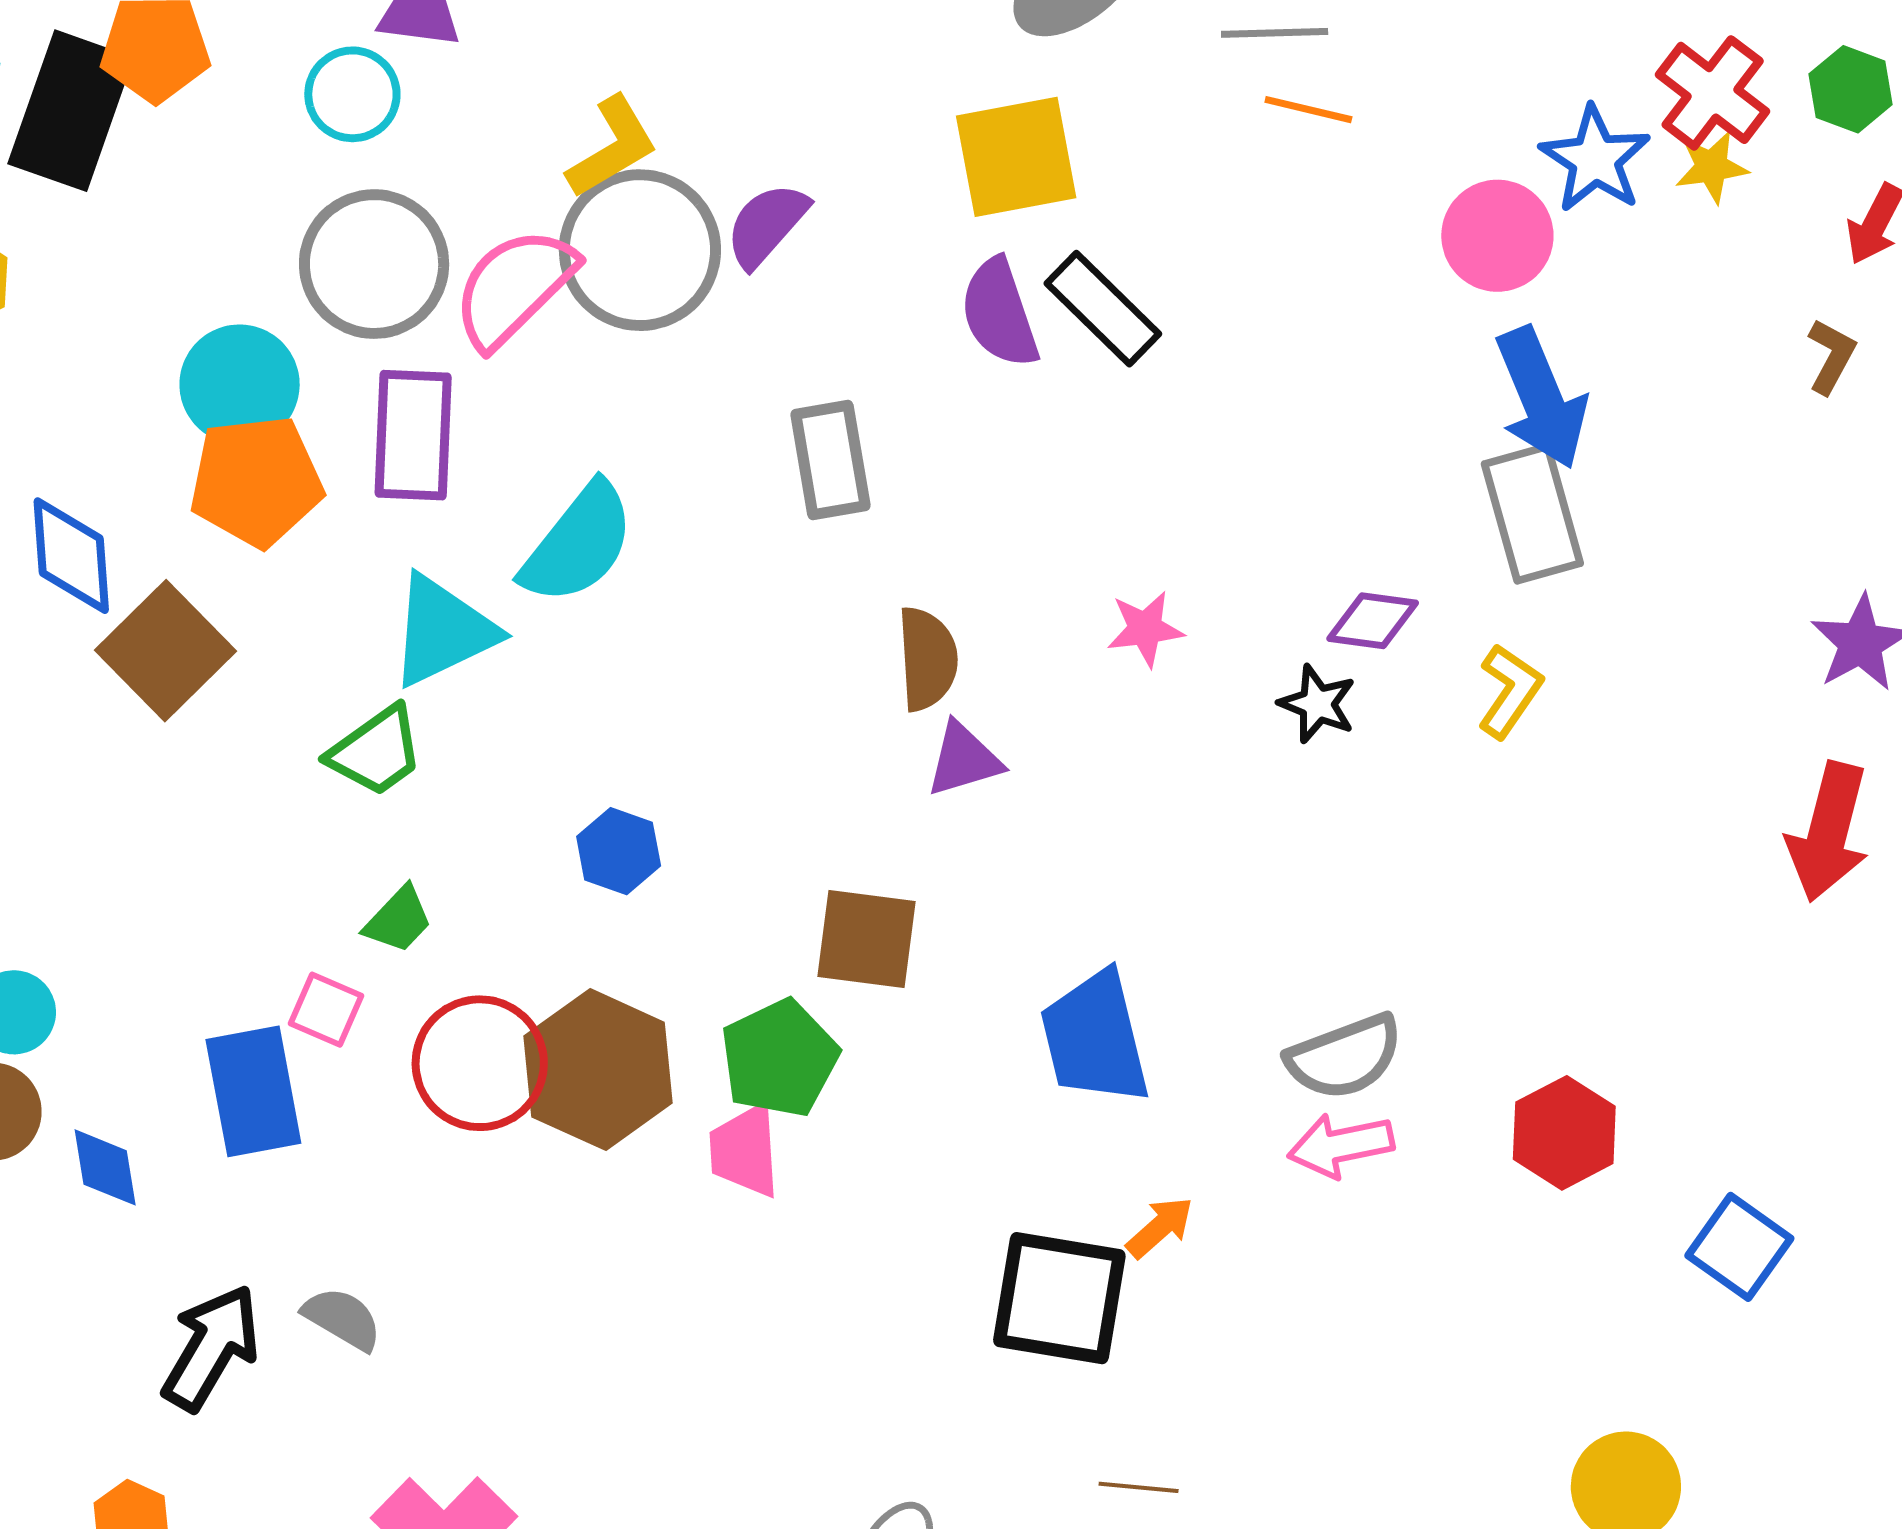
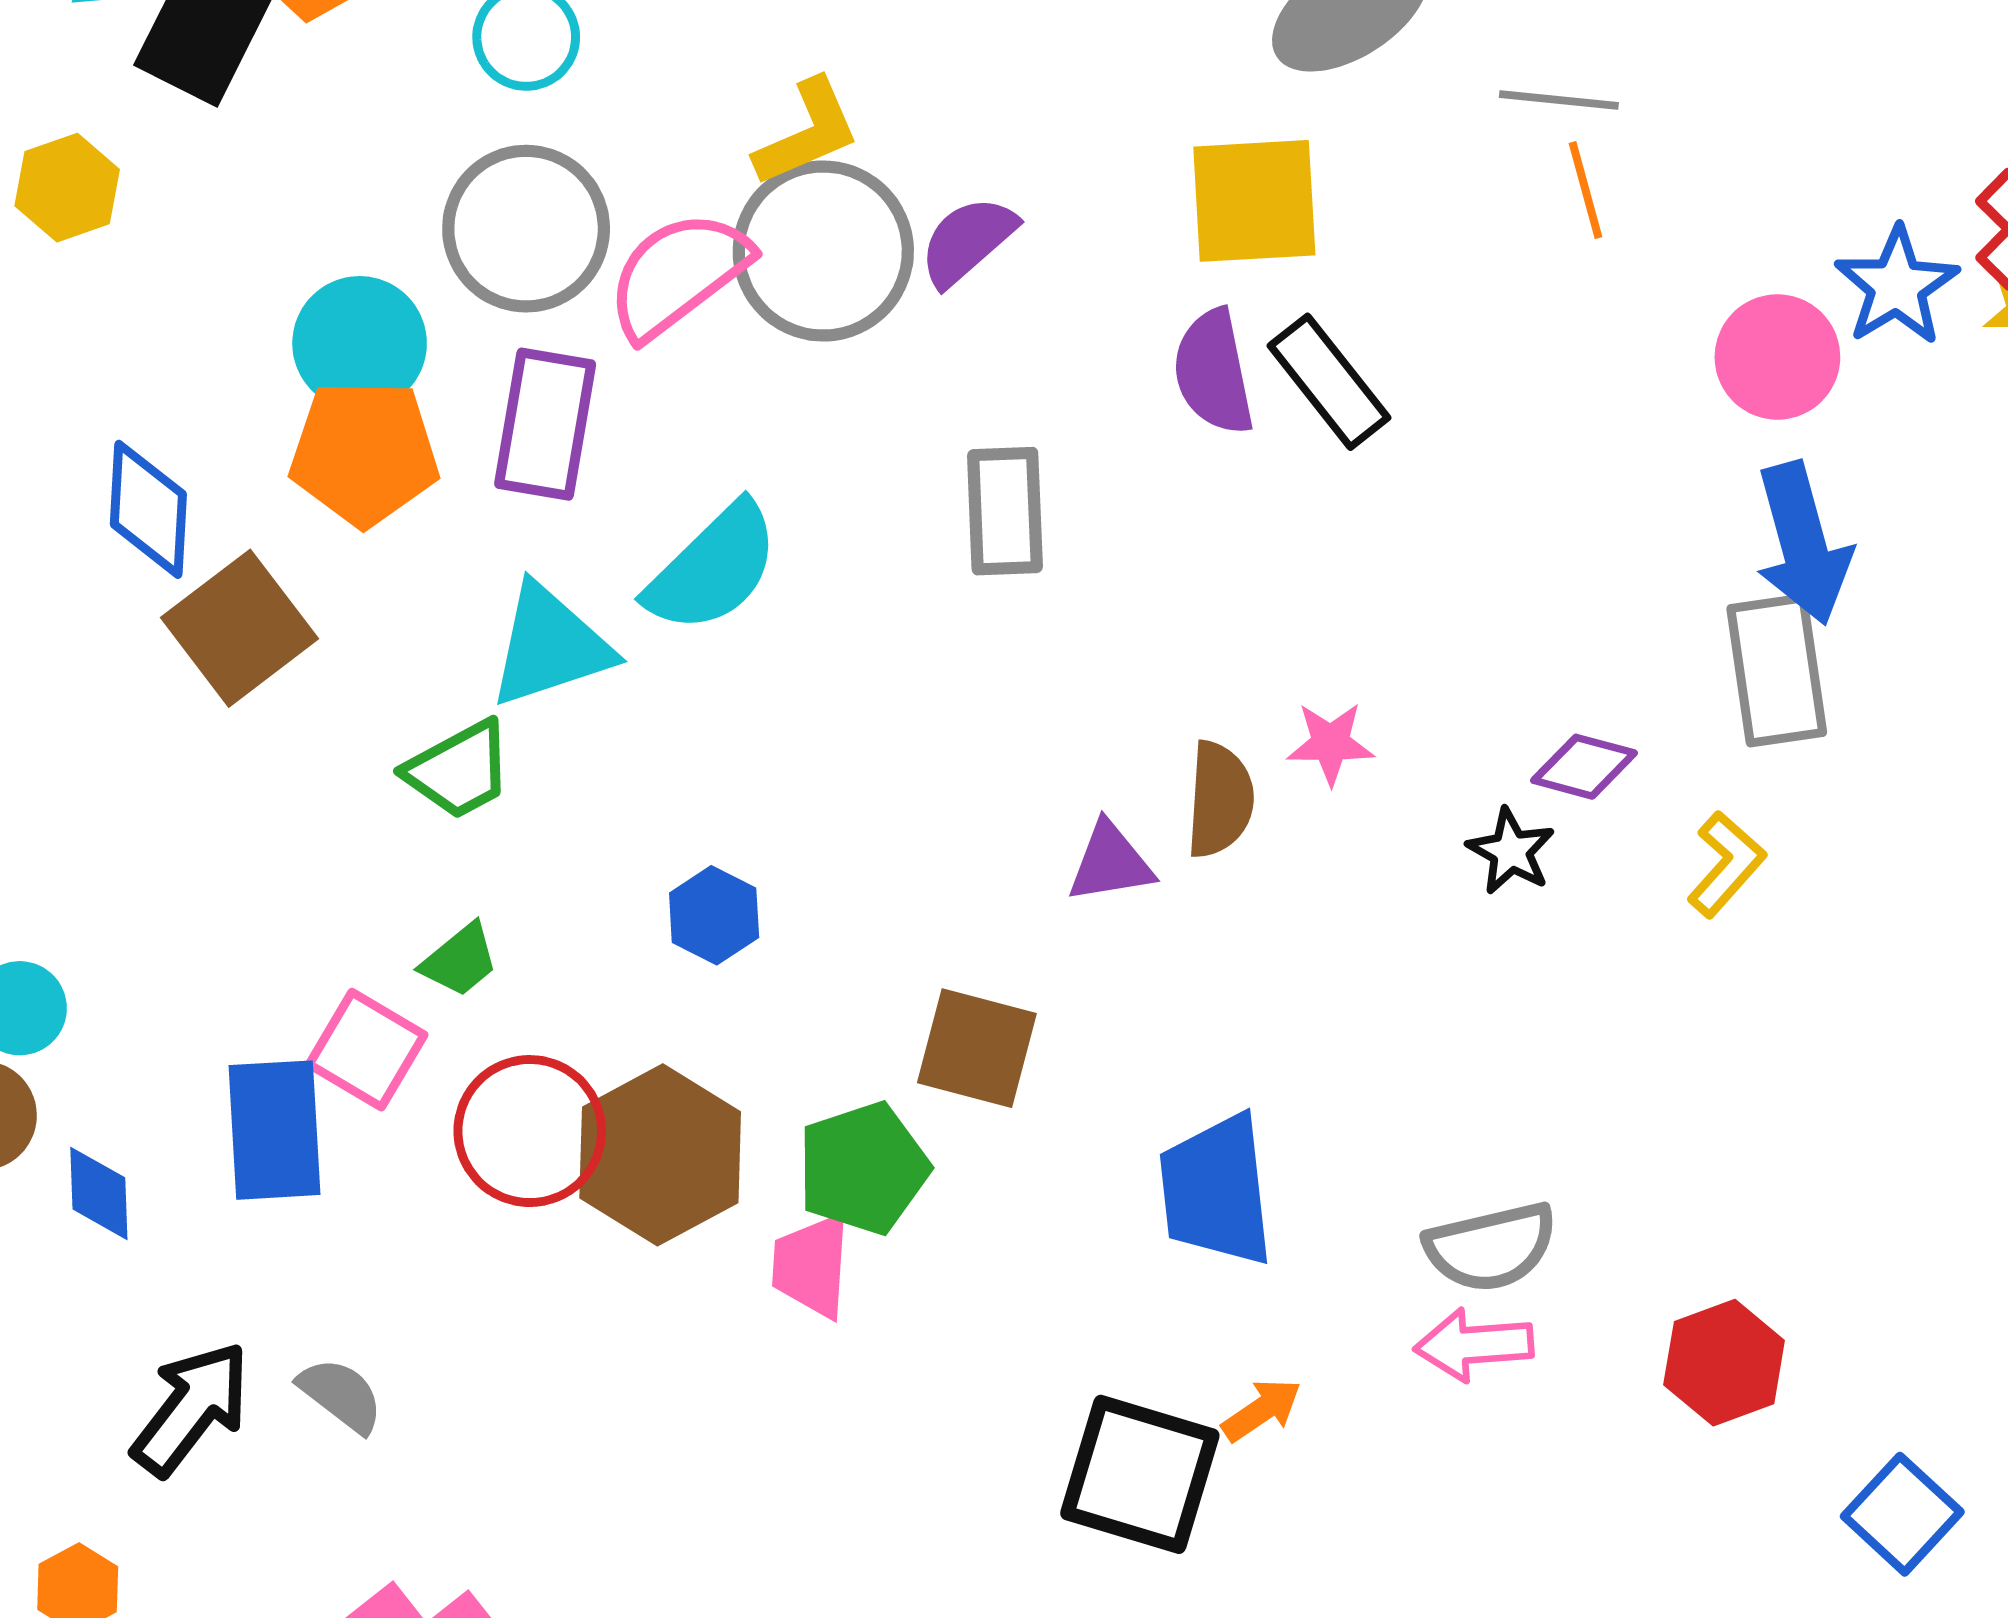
orange line: (1308, 110) -> (1586, 190), turned 54
brown semicircle: (927, 659) -> (1220, 800), moved
pink square: (326, 1010) -> (367, 1050), size x1.4

